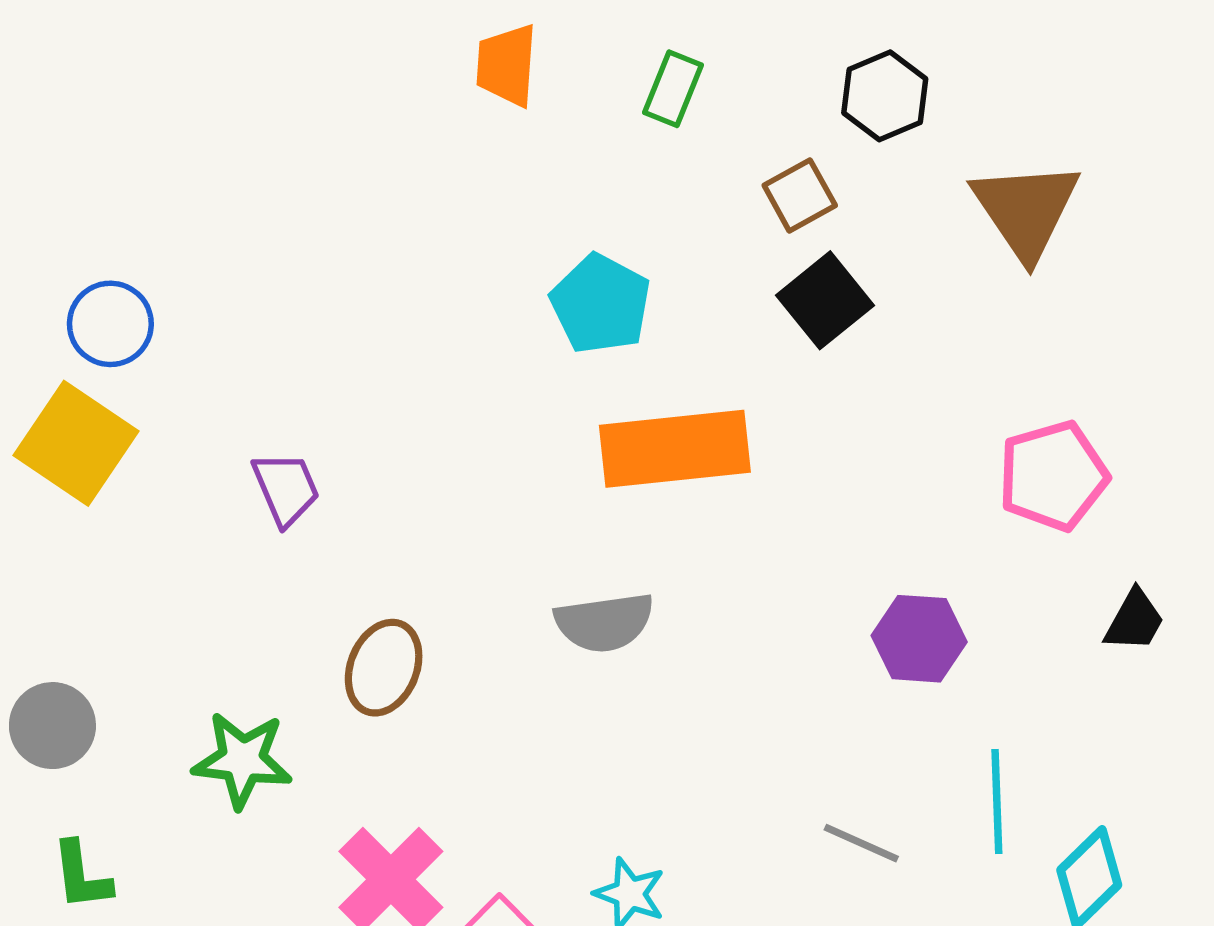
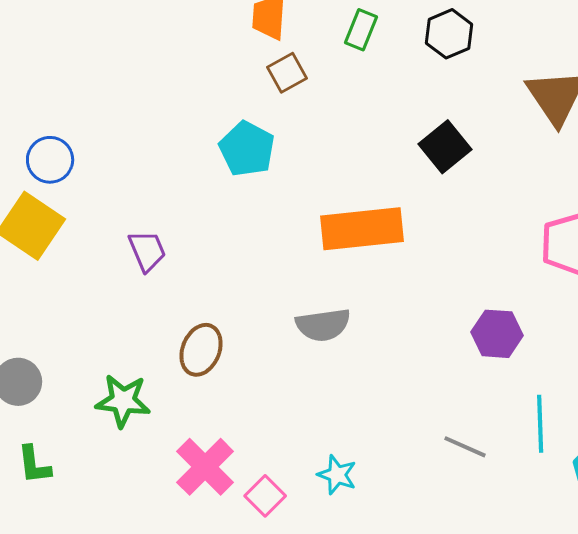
black hexagon: (885, 96) -> (449, 34), moved
brown square: (800, 195) -> (287, 73), moved
cyan pentagon: (601, 304) -> (247, 149), moved

